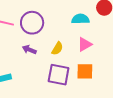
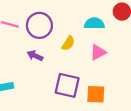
yellow semicircle: (57, 48) -> (68, 43), moved
orange square: (85, 71) -> (96, 94), moved

